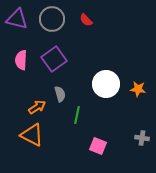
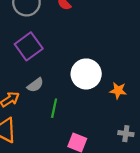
orange star: (138, 89) -> (118, 91), moved
gray semicircle: (60, 94) -> (35, 85), turned 70

